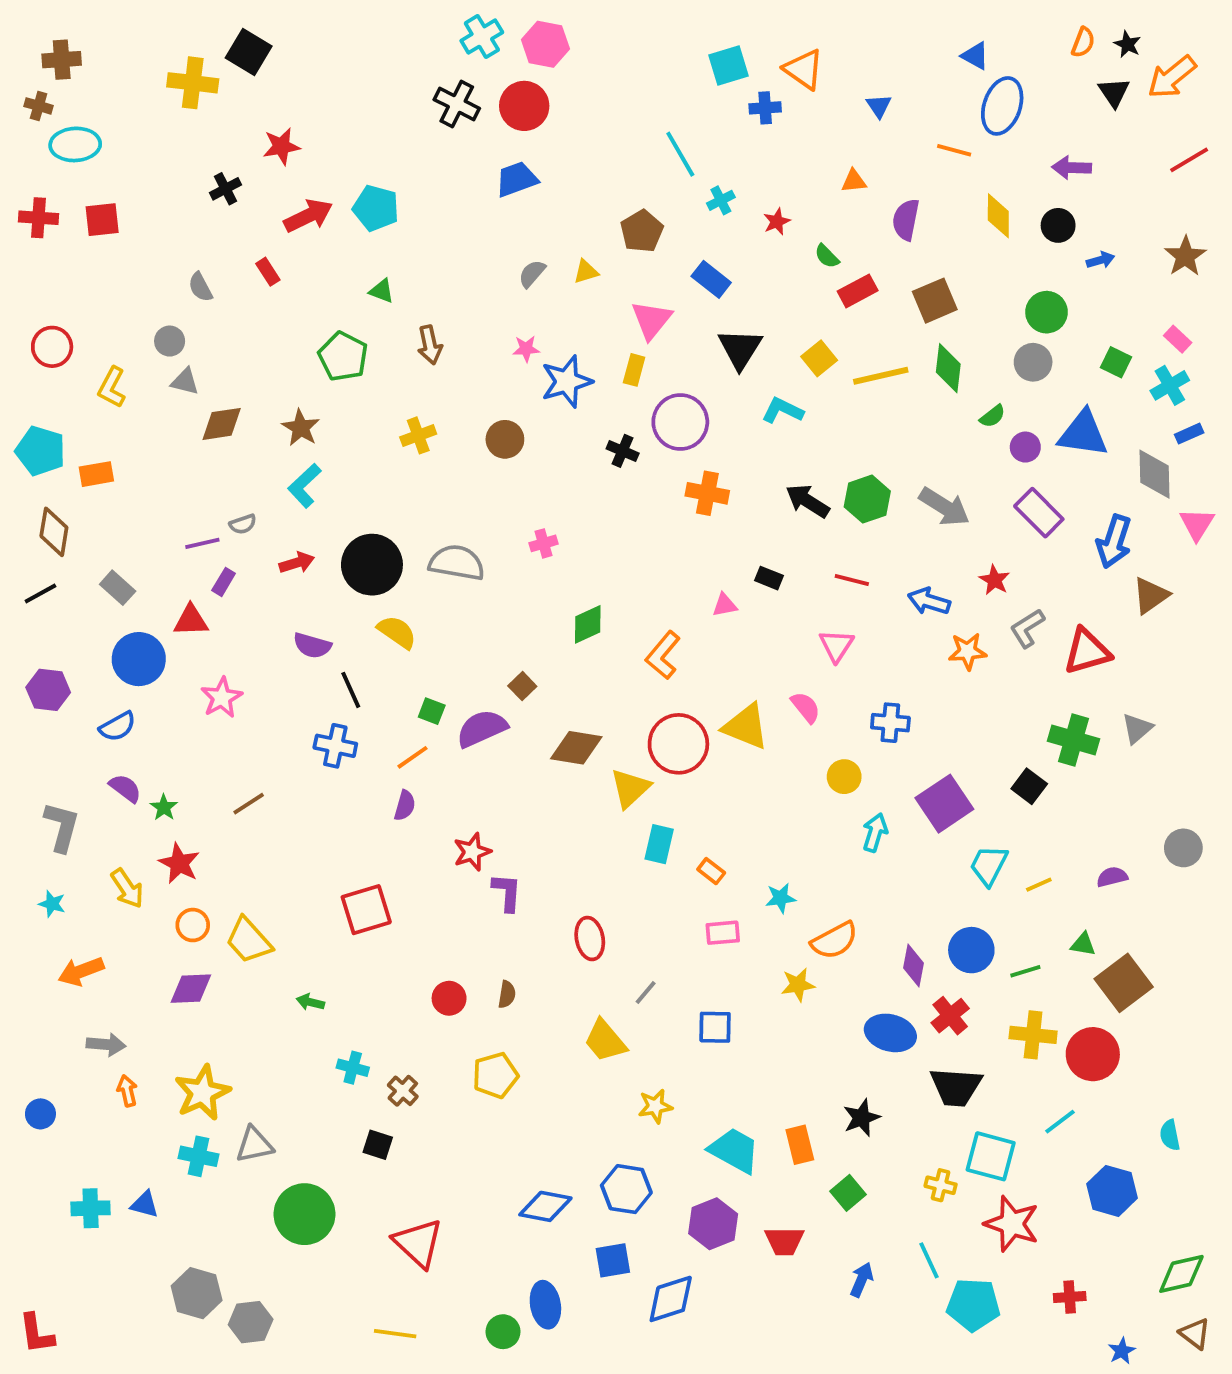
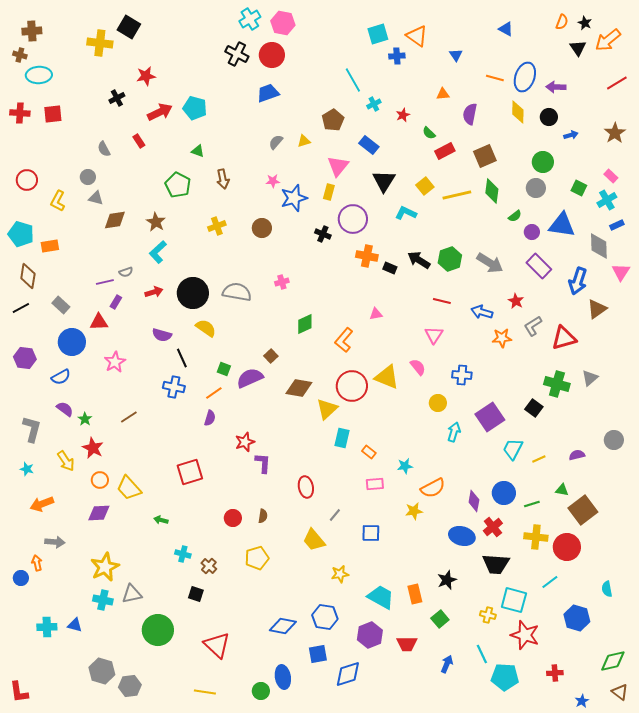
blue ellipse: (1002, 106) -> (525, 77), moved
black rectangle: (769, 578) -> (390, 268), moved
orange arrow: (127, 1091) -> (37, 563), moved

